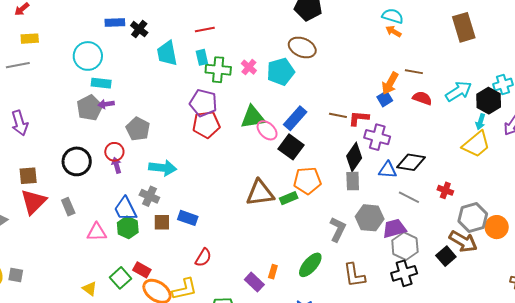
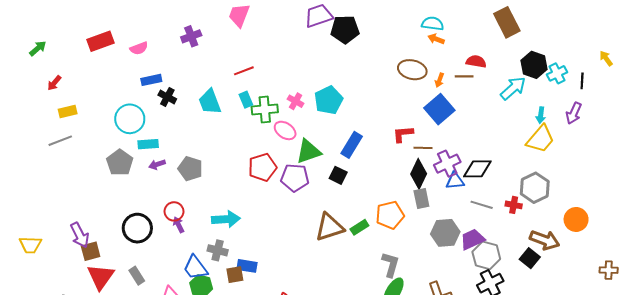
black cross: (139, 29) -> (167, 97), moved
brown ellipse: (302, 47) -> (412, 70), moved
orange arrow: (390, 83) -> (439, 80), moved, size x0.6
red semicircle: (422, 98) -> (476, 61), moved
blue square: (385, 99) -> (439, 109), size x1.8
black hexagon: (489, 101) -> (534, 65), moved
purple pentagon: (203, 103) -> (295, 178), moved
gray pentagon: (89, 108) -> (120, 163), moved
brown line: (338, 115) -> (423, 148), moved
red L-shape: (359, 118) -> (403, 134), moved
purple arrow: (20, 123) -> (80, 235), moved
gray pentagon: (138, 129) -> (190, 169), moved
pink ellipse: (267, 130) -> (285, 130), moved
purple cross: (377, 137) -> (447, 164), moved, turned -30
black square: (291, 147) -> (338, 175), moved, size x0.7
orange pentagon: (307, 181) -> (390, 215), moved
red cross: (445, 190) -> (514, 205), moved
blue rectangle: (188, 218) -> (247, 266), moved
gray hexagon: (473, 218) -> (535, 188), moved
gray L-shape: (338, 229) -> (391, 265), moved

